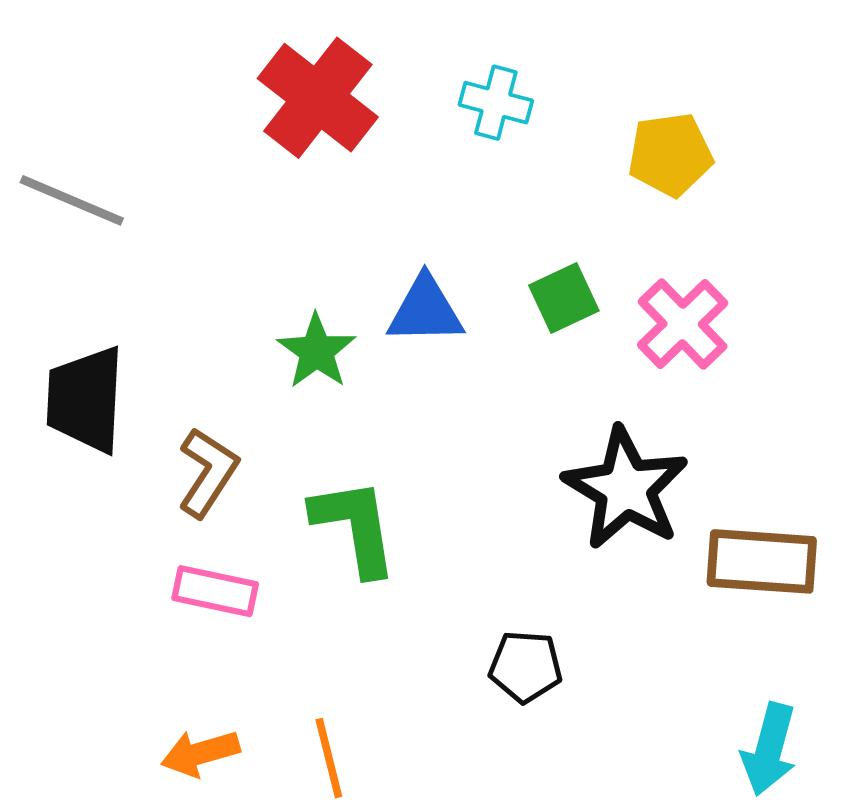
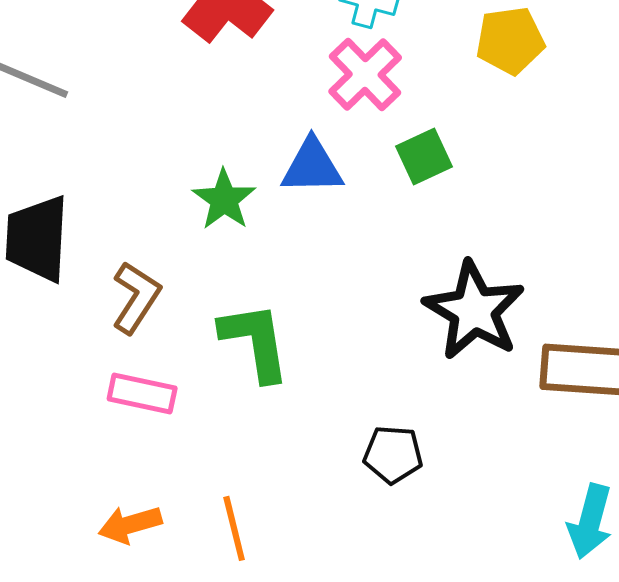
pink cross: (683, 324) -> (365, 74), moved

